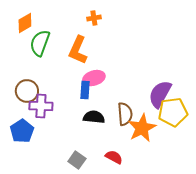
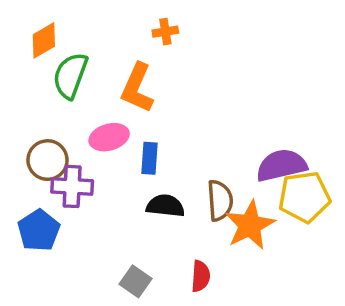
pink ellipse: (94, 78) -> (109, 137), moved
purple semicircle: (160, 94) -> (281, 165), turned 48
red semicircle: (114, 157) -> (201, 276), turned 66

